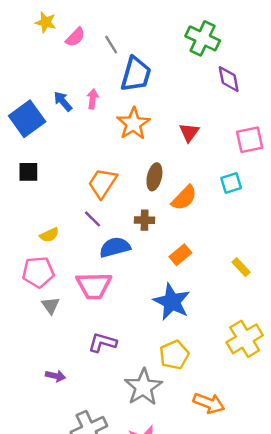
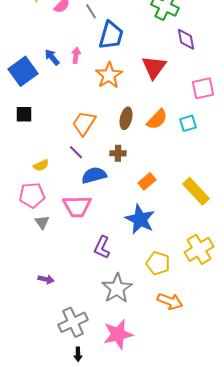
red triangle: (189, 132) -> (154, 67), moved, size x1.5
orange semicircle: (184, 198) -> (157, 119), moved
yellow rectangle: (241, 267) -> (196, 191), size x1.8
purple L-shape: (102, 343) -> (102, 247), moved, turned -80
yellow pentagon: (174, 355) -> (158, 263), moved, turned -30

